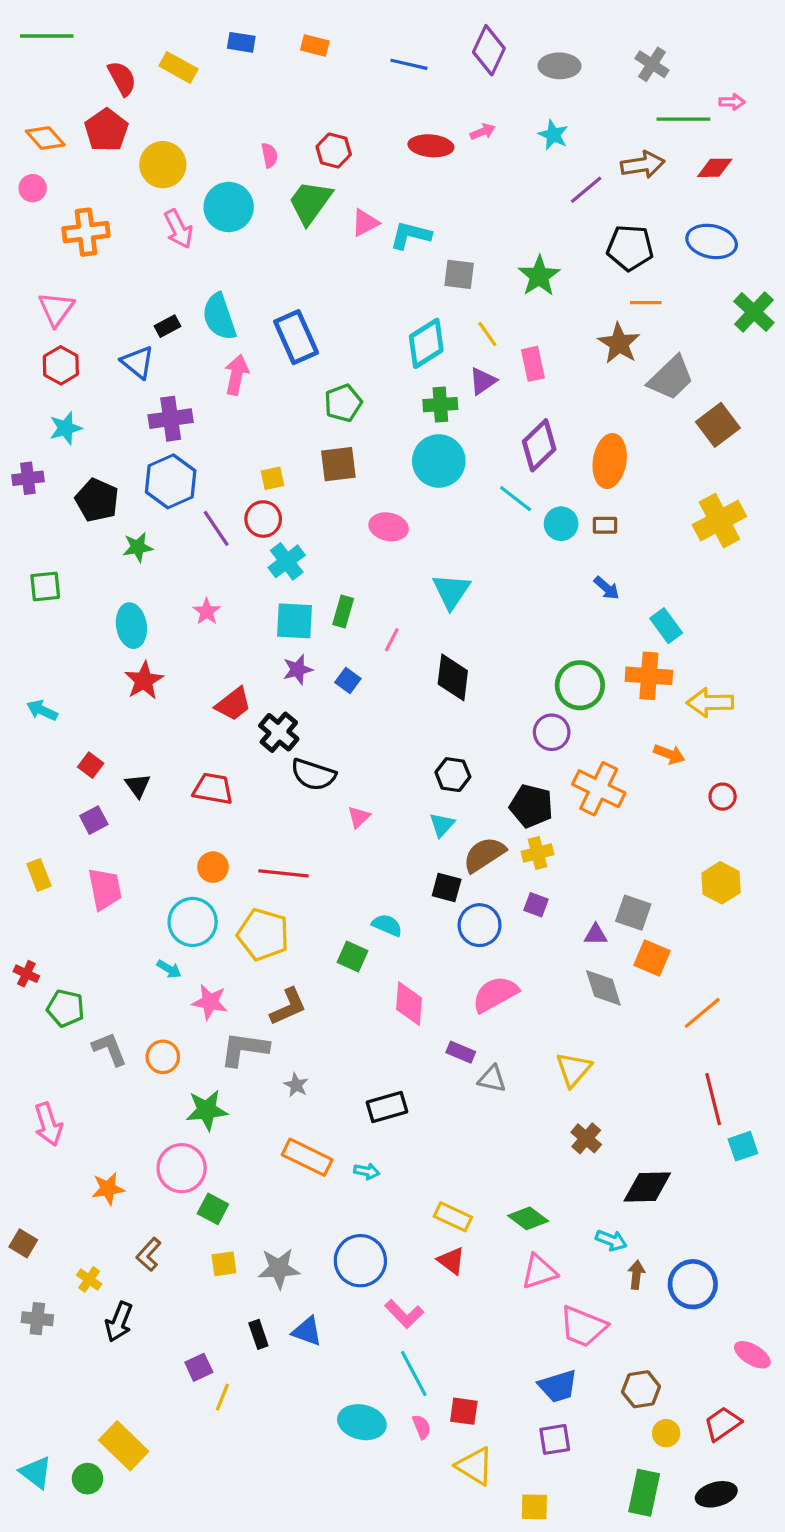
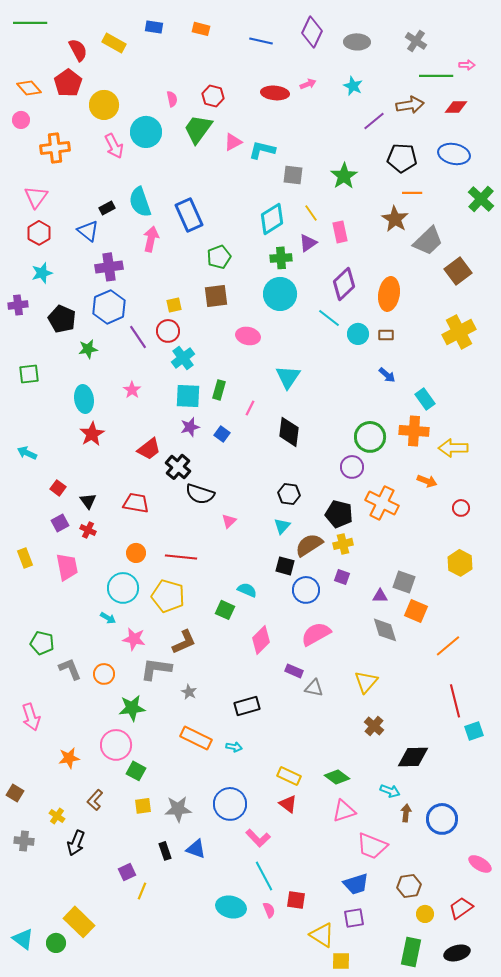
red cross: (26, 974) -> (88, 530), moved
pink diamond: (409, 1004) -> (261, 640), turned 40
yellow triangle: (475, 1466) -> (322, 935), moved

